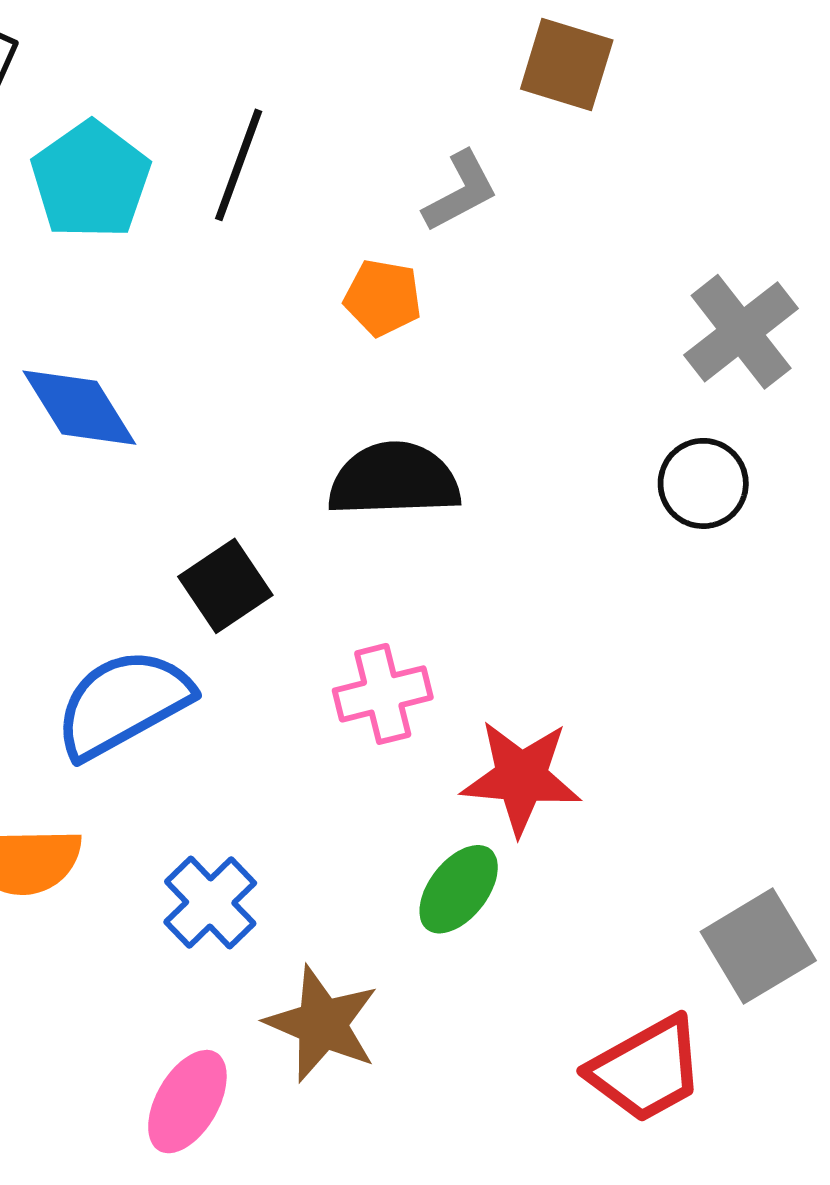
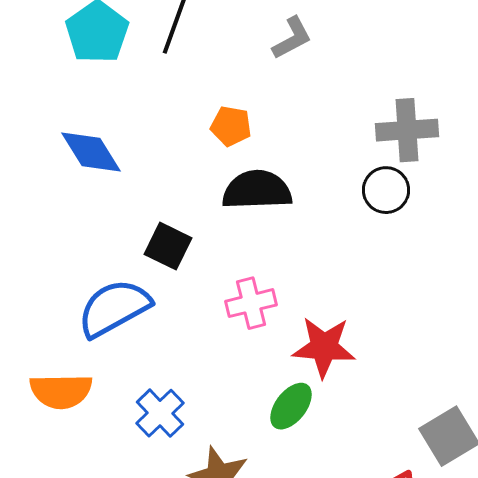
orange pentagon: (383, 298) -> (231, 126), moved
gray cross: (741, 332) -> (407, 130), moved, turned 34
black circle: (703, 483) -> (386, 190), moved
black square: (225, 586) -> (168, 246), turned -30

